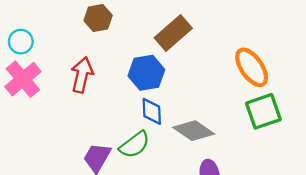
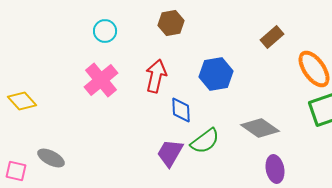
brown rectangle: (173, 33) -> (272, 37), moved, size x0.7
cyan circle: (21, 42) -> (105, 31), moved
blue diamond: (152, 111) -> (181, 110), moved

